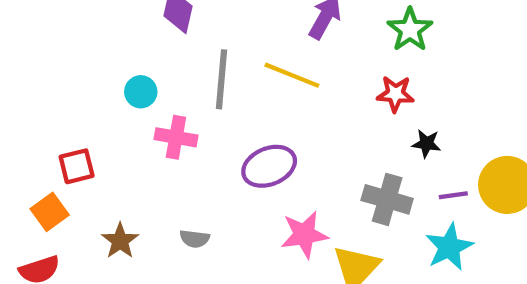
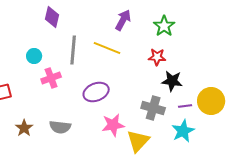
pink cross: (176, 137) -> (51, 78), turned -30
black star: (426, 144) -> (172, 81), size x1.5
gray semicircle: (195, 239) -> (60, 127), size x1.5

